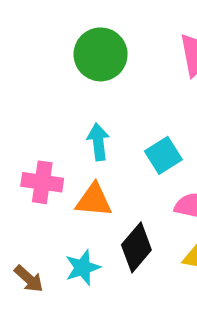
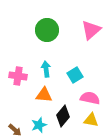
pink cross: (42, 182) -> (18, 76), moved

